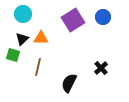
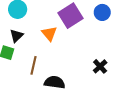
orange triangle: (41, 38) -> (49, 34), moved, turned 49
black semicircle: (69, 83) -> (55, 82), moved, turned 72

